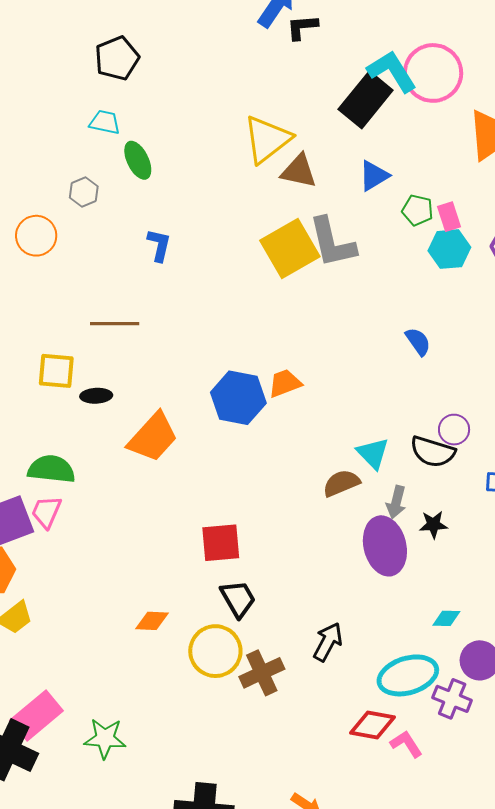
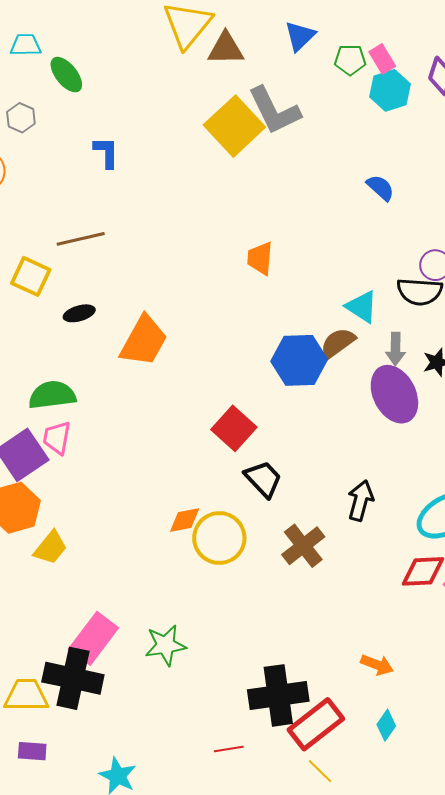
yellow square: (56, 371) -> (31, 276), moved, turned 33
orange trapezoid: (285, 383) -> (260, 258), turned -51
blue hexagon: (238, 398) -> (299, 360), moved
red square: (221, 543) -> (234, 428), turned -30
yellow circle: (215, 651) -> (219, 538), moved

